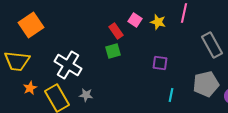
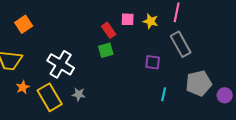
pink square: (135, 20) -> (128, 19), turned -32
orange square: (31, 25) -> (24, 24), size x0.7
gray rectangle: (212, 45) -> (181, 44), moved

